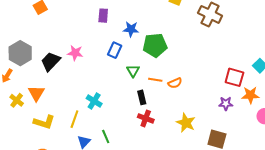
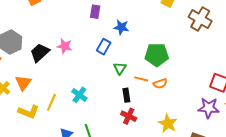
green pentagon: (155, 45) -> (157, 55), moved
purple star: (226, 104) -> (209, 108), size x1.5
yellow line: (74, 119) -> (51, 102), moved

